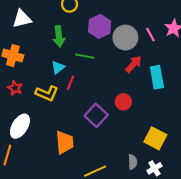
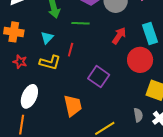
red arrow: (134, 64) -> (119, 36), moved
cyan triangle: (58, 67) -> (47, 38), moved
red circle: (123, 102) -> (140, 60), moved, size x1.6

